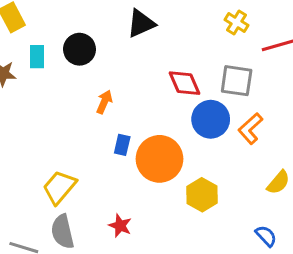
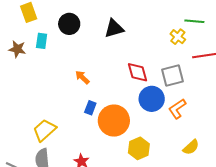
black circle: (79, 49) -> (69, 24), moved
gray square: (237, 81) -> (172, 76), turned -30
orange arrow: (104, 102) -> (82, 77), turned -77

